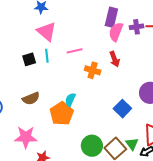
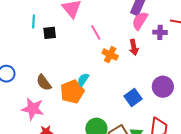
purple cross: (137, 27) -> (160, 32), moved
pink line: (75, 51) -> (96, 32), turned 63
cyan line: (47, 56) -> (33, 22), moved
brown semicircle: (31, 98) -> (44, 83), moved, turned 66

